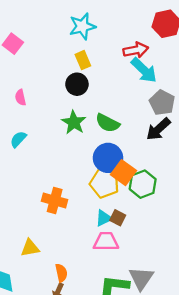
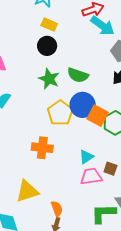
yellow rectangle: (83, 60) -> (49, 25), turned -35
yellow pentagon: (104, 183) -> (60, 113), moved, turned 30
brown square: (118, 218) -> (110, 169), moved
yellow triangle: (30, 248) -> (27, 191), size x1.4

